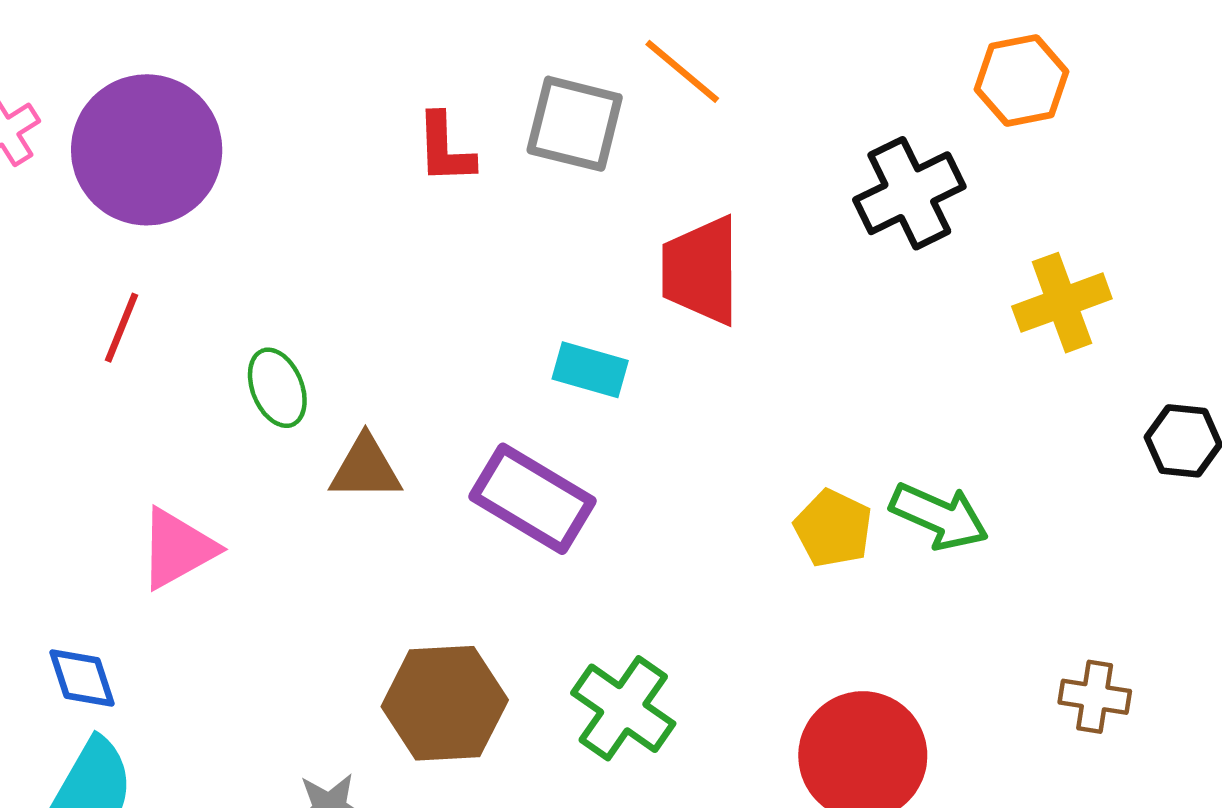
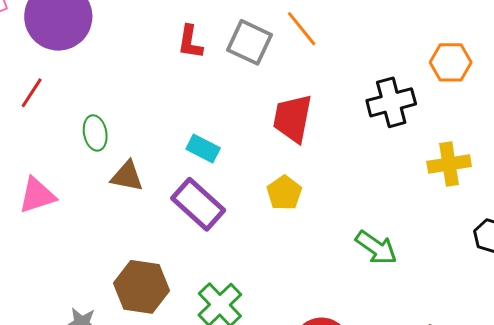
cyan rectangle: (590, 370) -> (203, 148), moved
yellow pentagon: (833, 528) -> (284, 193), moved

